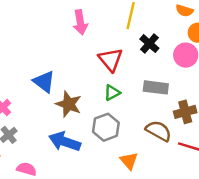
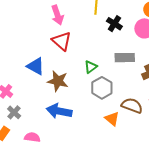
red triangle: (110, 60) -> (62, 41), moved
gray hexagon: (106, 127) -> (102, 88), moved
brown semicircle: (158, 131) -> (132, 106), moved

